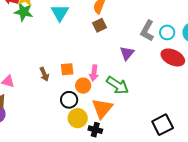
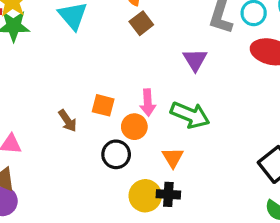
orange square: (67, 69) -> (103, 105), turned 32
orange triangle: (102, 108) -> (173, 158), size x0.6
yellow circle: (78, 118) -> (145, 196), moved

